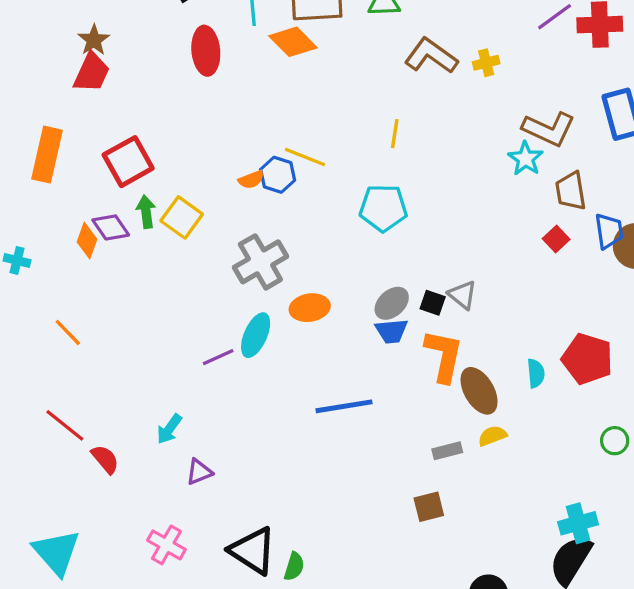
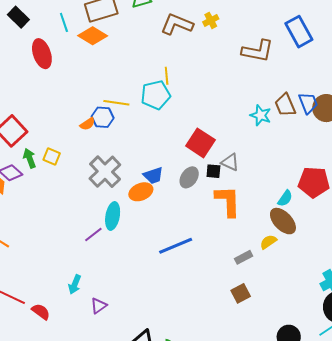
cyan star: (526, 159) -> (261, 115), moved
brown trapezoid: (571, 191) -> (285, 105), moved
cyan pentagon: (383, 208) -> (156, 95), moved
yellow square: (182, 217) -> (52, 157), size x0.7
red square: (556, 239) -> (200, 143), moved, size x1.8
blue trapezoid: (391, 331) -> (153, 175), moved
cyan semicircle: (536, 373) -> (285, 198), turned 54
brown ellipse: (479, 391) -> (283, 221), moved

